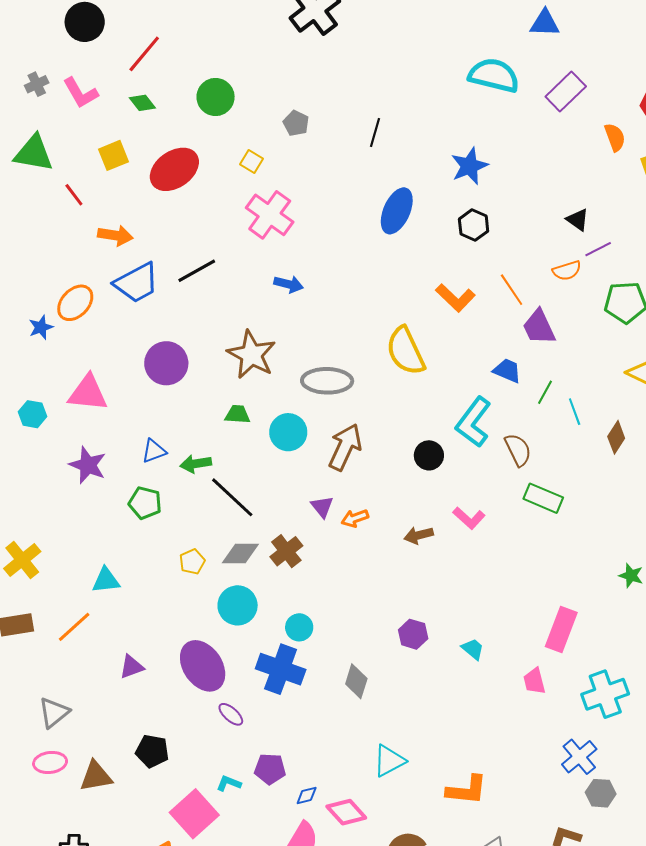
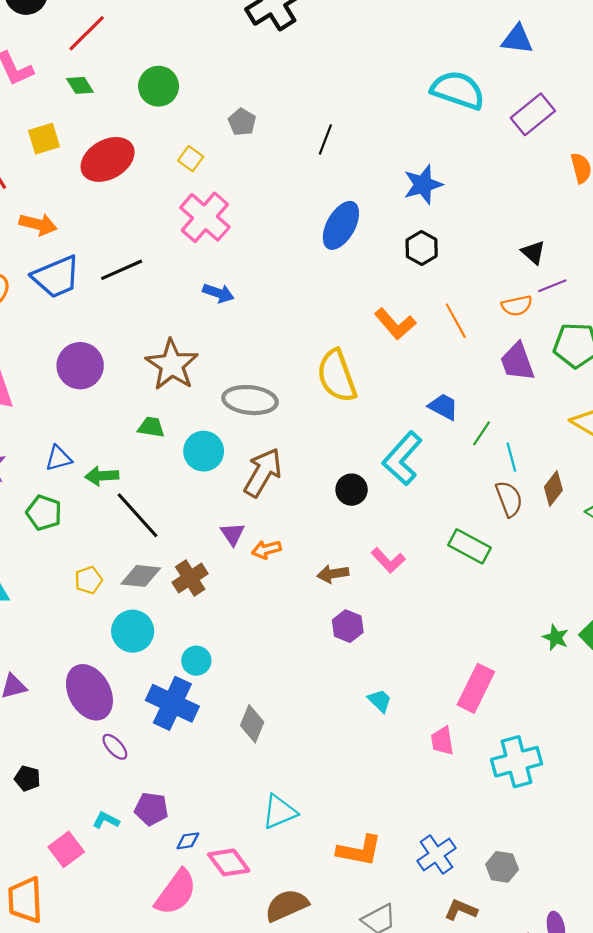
purple trapezoid: (539, 327) -> (517, 362), moved
brown semicircle: (518, 450) -> (509, 499), moved
purple hexagon: (413, 634) -> (348, 626), moved
black pentagon: (152, 751) -> (27, 778), size x0.7
blue cross: (579, 757) -> (437, 854), moved
pink square: (194, 814) -> (66, 849), size x0.7

